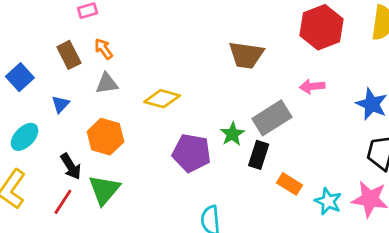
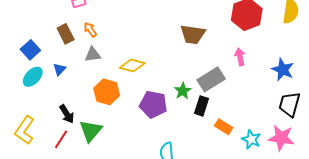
pink arrow: (312, 86) -> (240, 57), turned 84
cyan ellipse: (25, 137) -> (33, 77), moved
orange hexagon: (105, 137) -> (107, 92), moved

